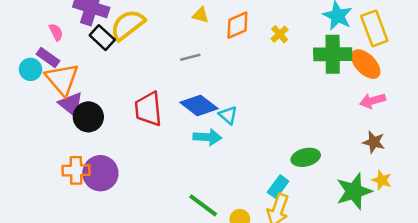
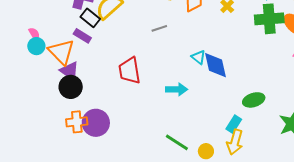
pink semicircle: (56, 32) -> (34, 34), moved
purple rectangle: (48, 58) -> (82, 36), moved
blue diamond: (199, 106) -> (215, 65), moved, turned 44
cyan triangle: (228, 115) -> (198, 57), moved
black circle: (88, 117) -> (71, 87), moved

